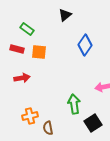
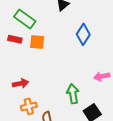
green rectangle: (27, 29) -> (25, 19), size x1.5
red arrow: (22, 78) -> (20, 83), moved

